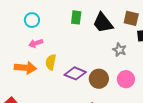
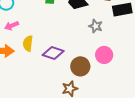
brown circle: (99, 79) -> (80, 66), moved

